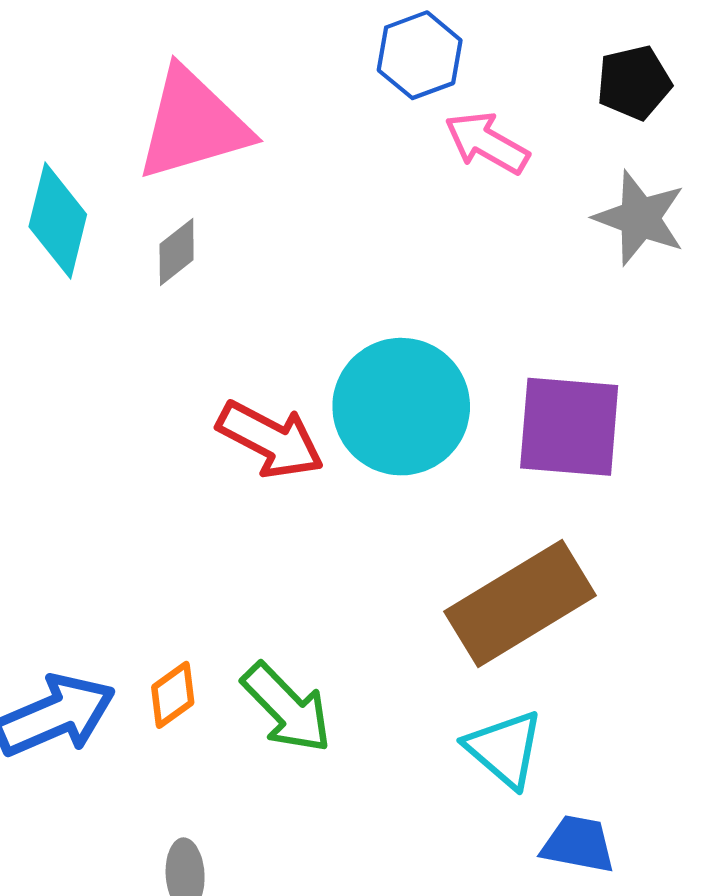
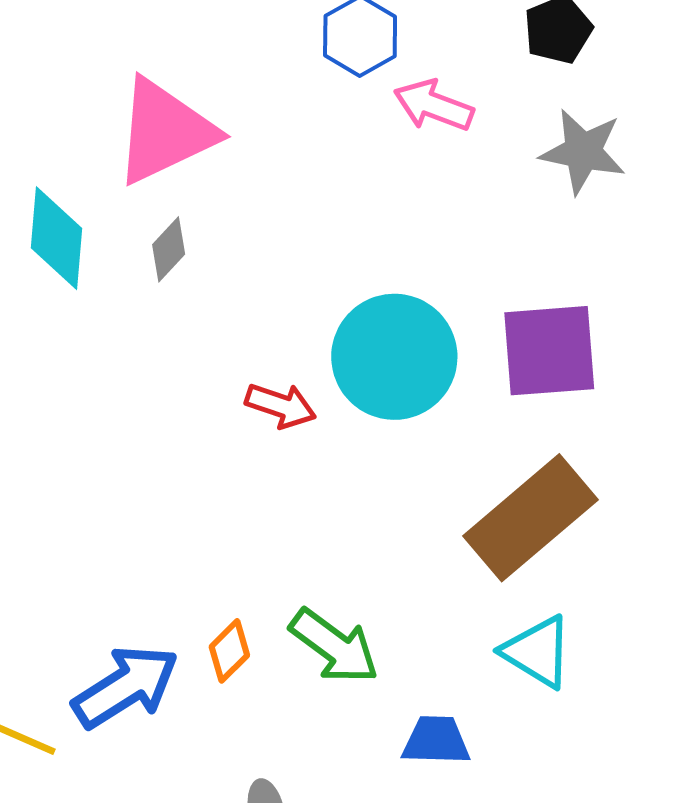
red arrow: (270, 440) -> (281, 406), size x0.7
blue trapezoid: (578, 844) -> (436, 740), moved

